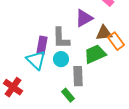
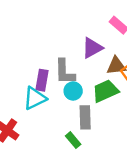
cyan circle: (61, 59) -> (73, 91), moved
cyan triangle: (36, 60) -> (35, 98), turned 50

